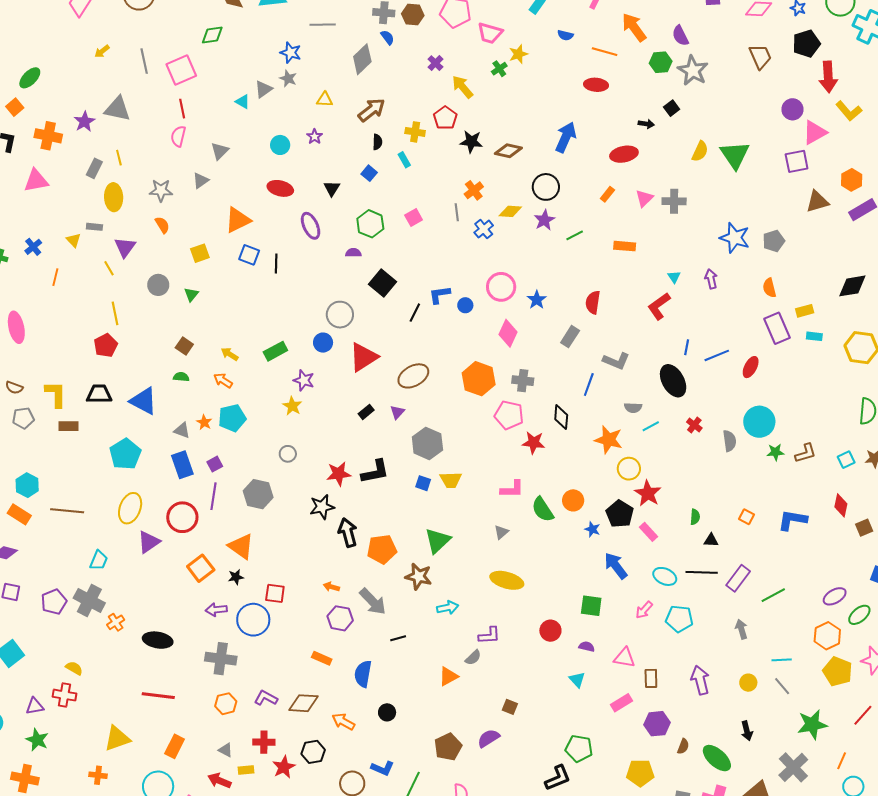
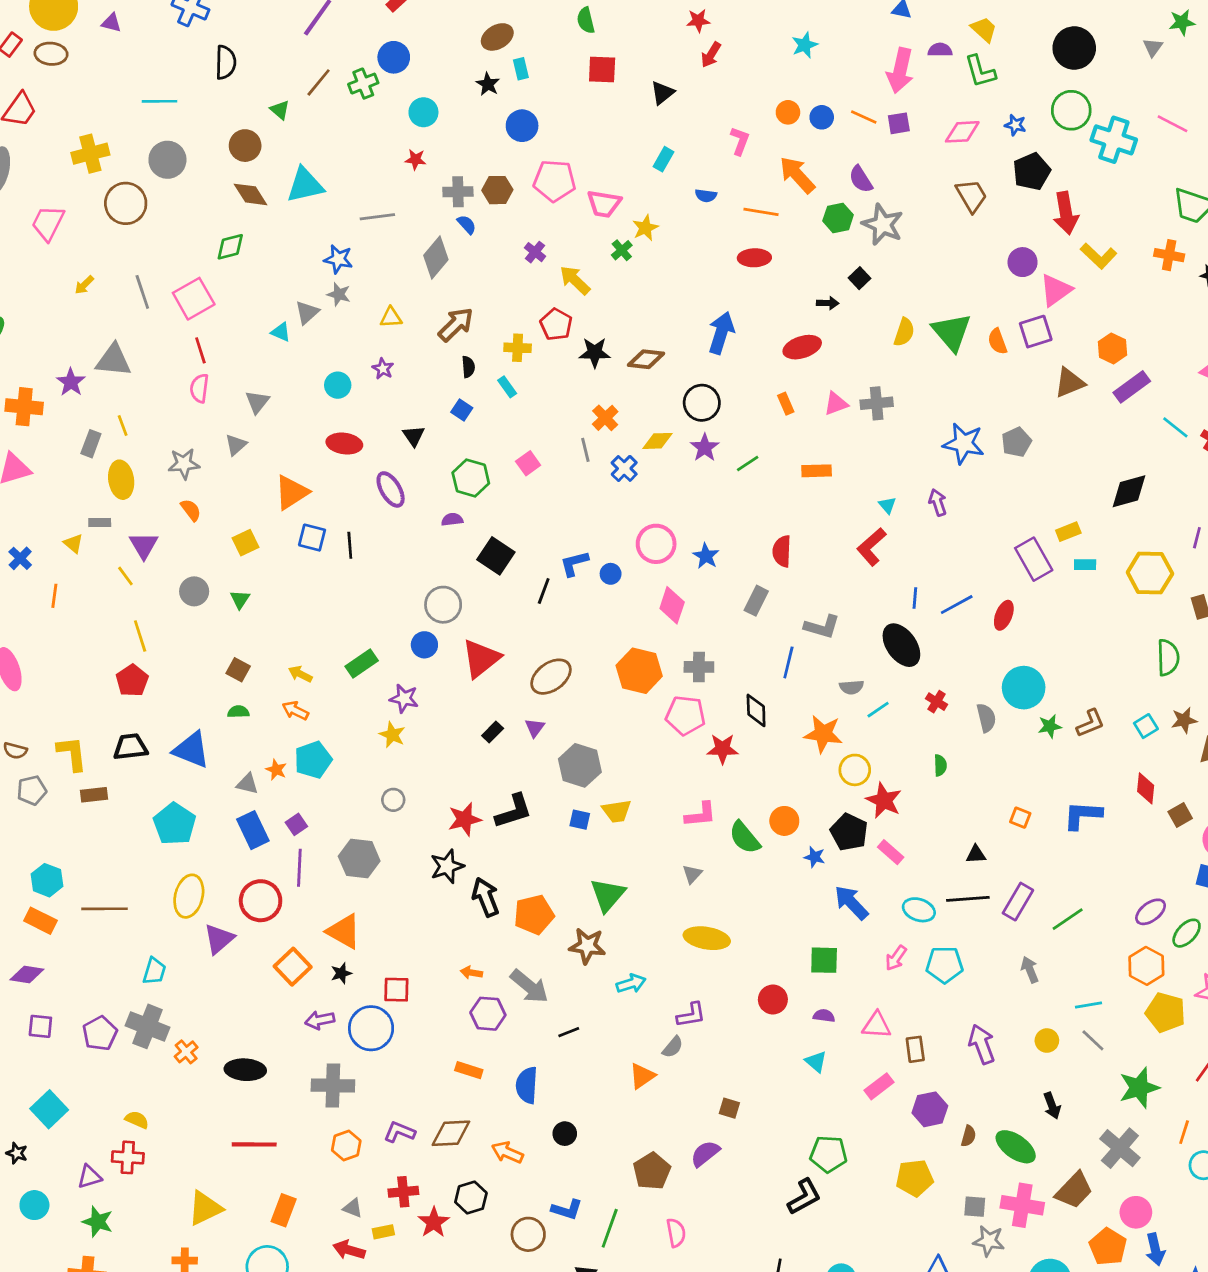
orange rectangle: (607, 194) -> (786, 404), turned -56
pink triangle: (644, 198) -> (836, 404), turned 30
orange semicircle: (769, 288) -> (997, 341), moved
green semicircle: (695, 517) -> (940, 765), moved

